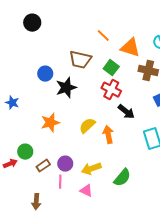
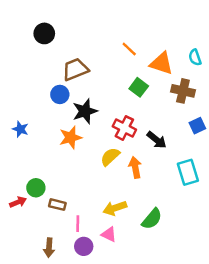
brown trapezoid: (80, 60) -> (75, 69), moved, turned 145
red cross: (111, 90) -> (124, 128), moved
orange star: (50, 123) -> (71, 138), moved
purple circle: (65, 164) -> (84, 246), moved
brown rectangle: (43, 166) -> (57, 205), turned 48

